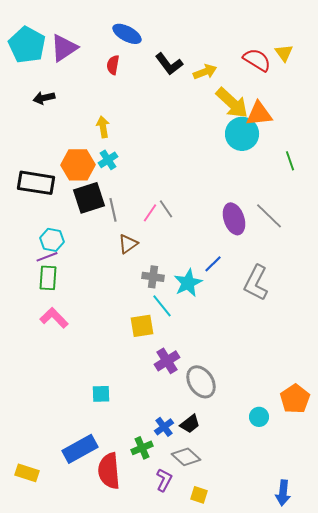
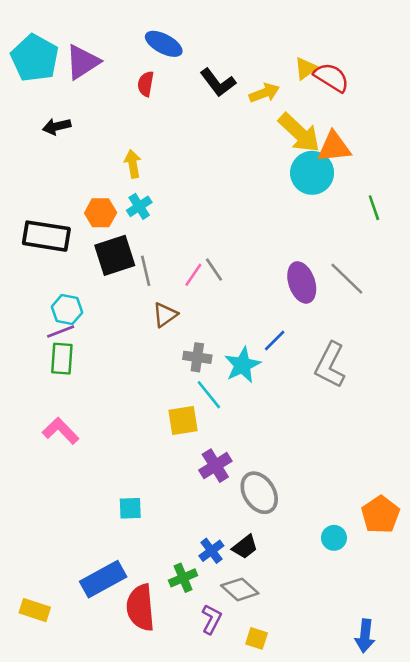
yellow triangle: (284, 53) -> (306, 68), moved, turned 30
orange hexagon: (78, 165) -> (101, 213), size x0.7
pink L-shape: (54, 318) -> (61, 431), moved

